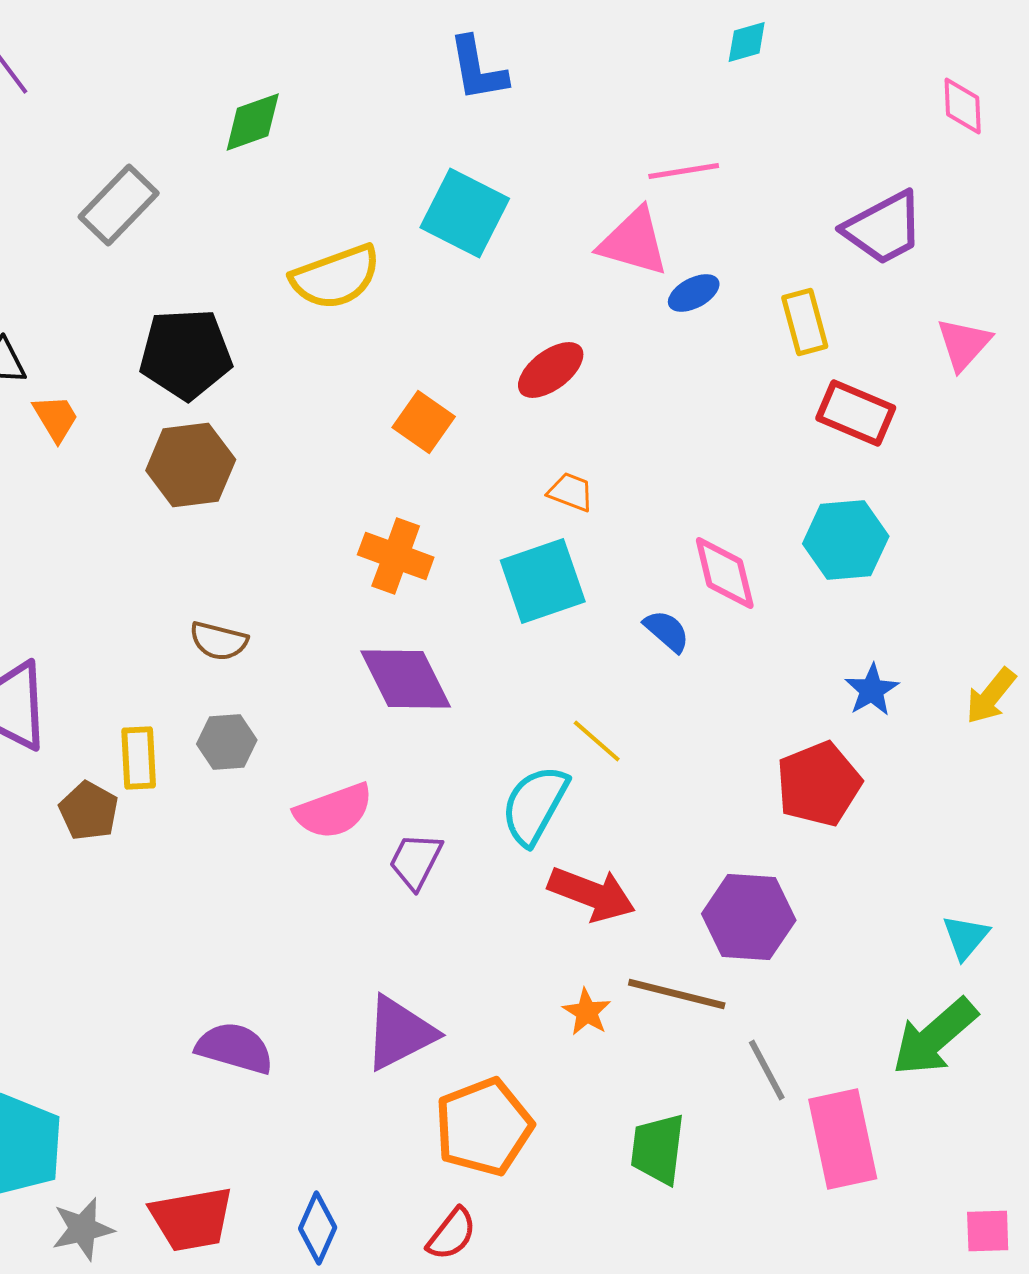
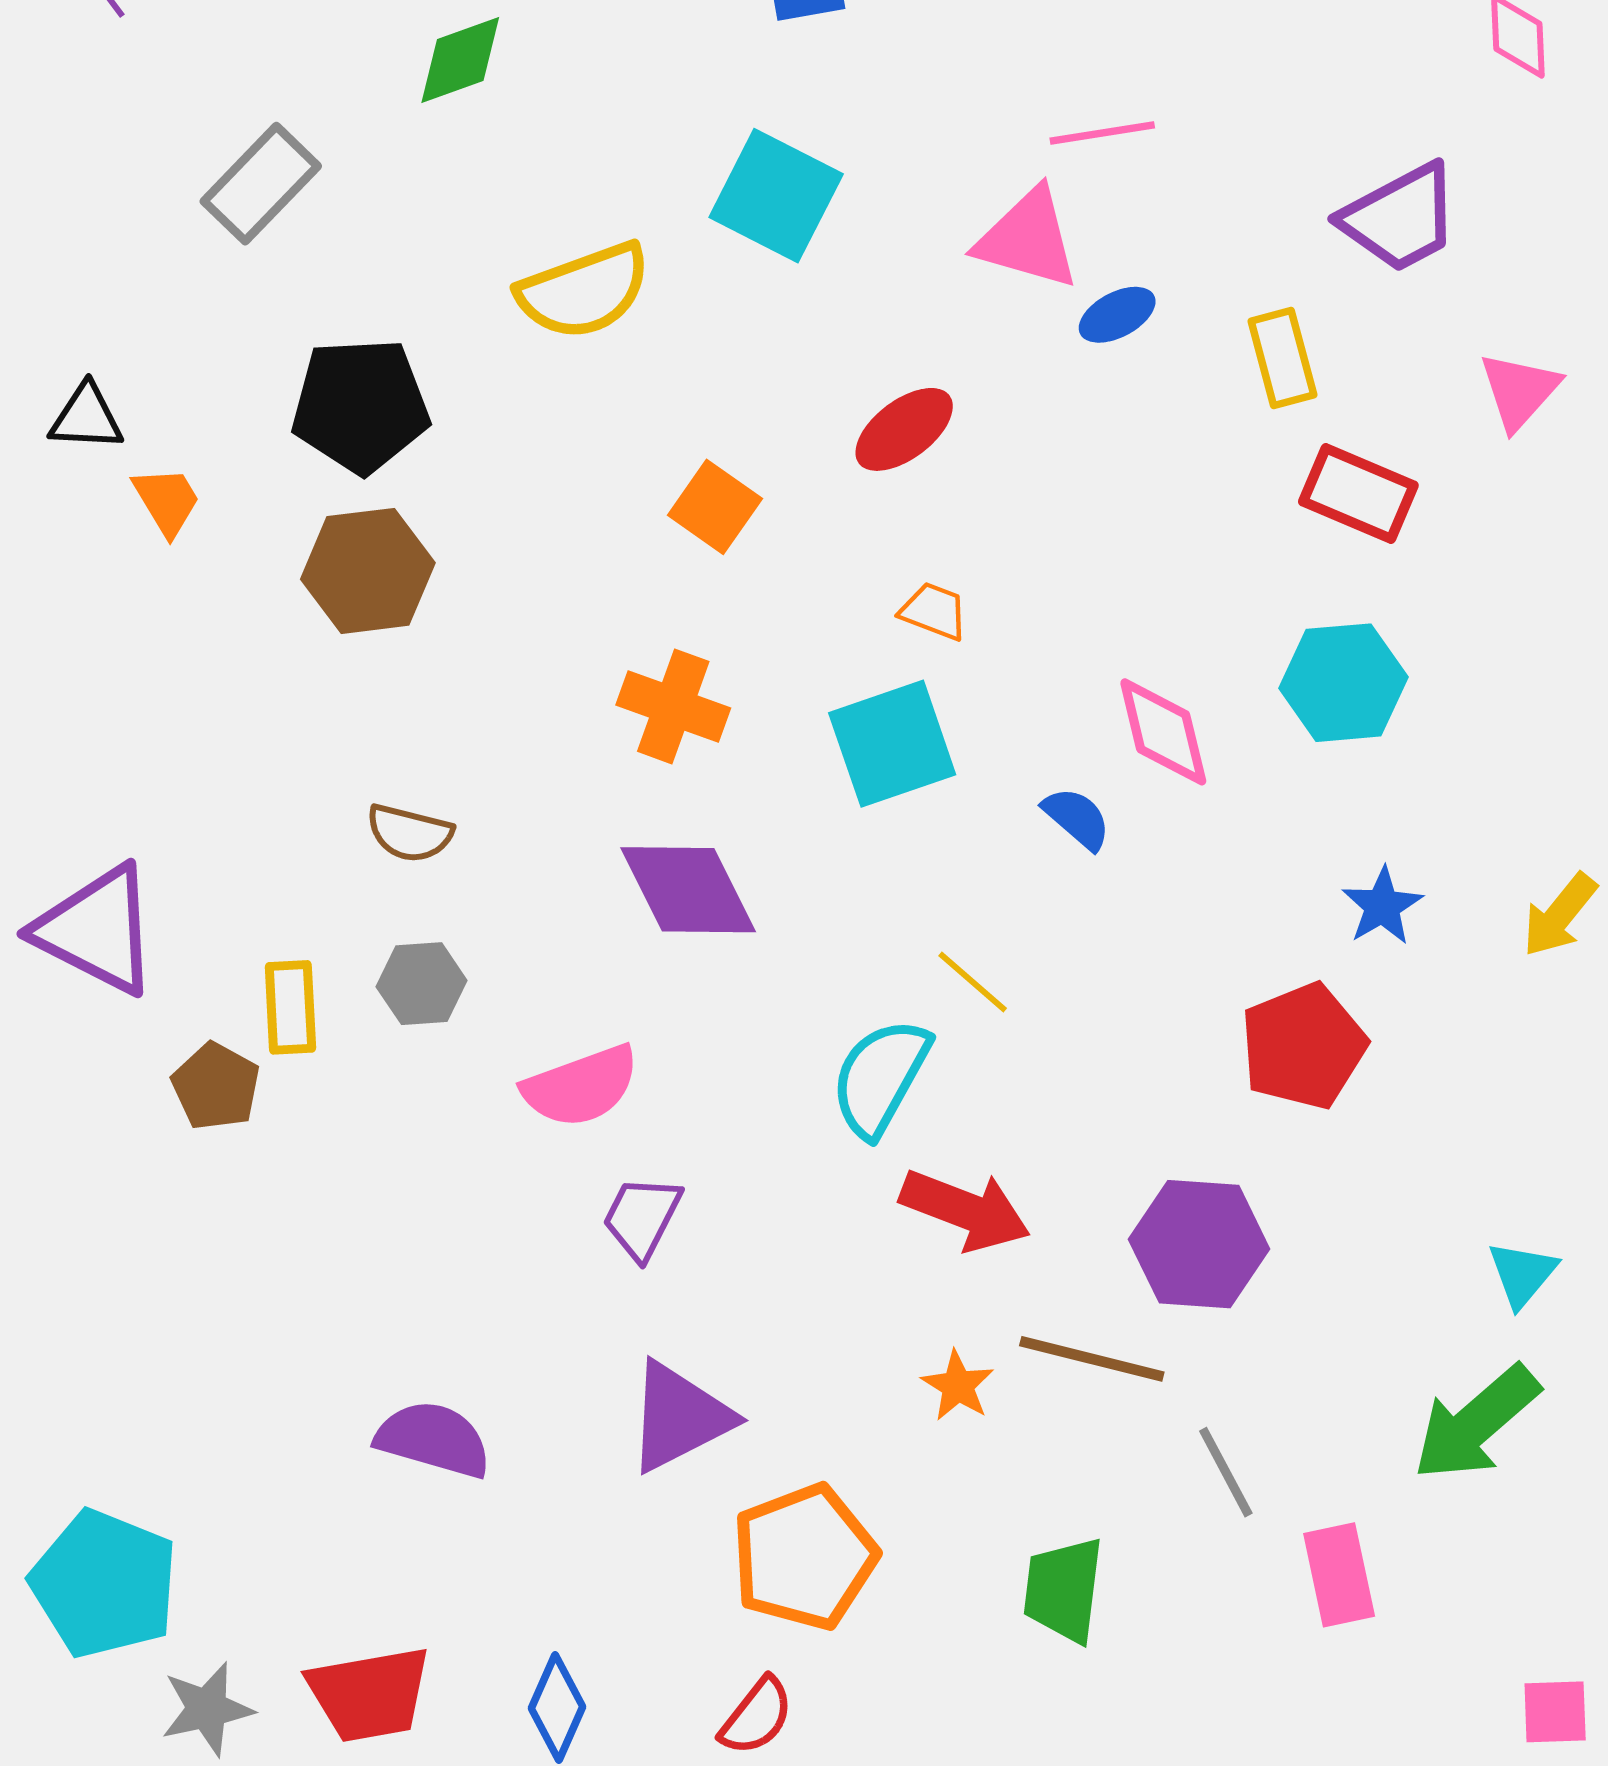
purple trapezoid: (416, 861) -> (642, 1217), moved
pink rectangle: (843, 1139) -> (1339, 1575), size x0.7

